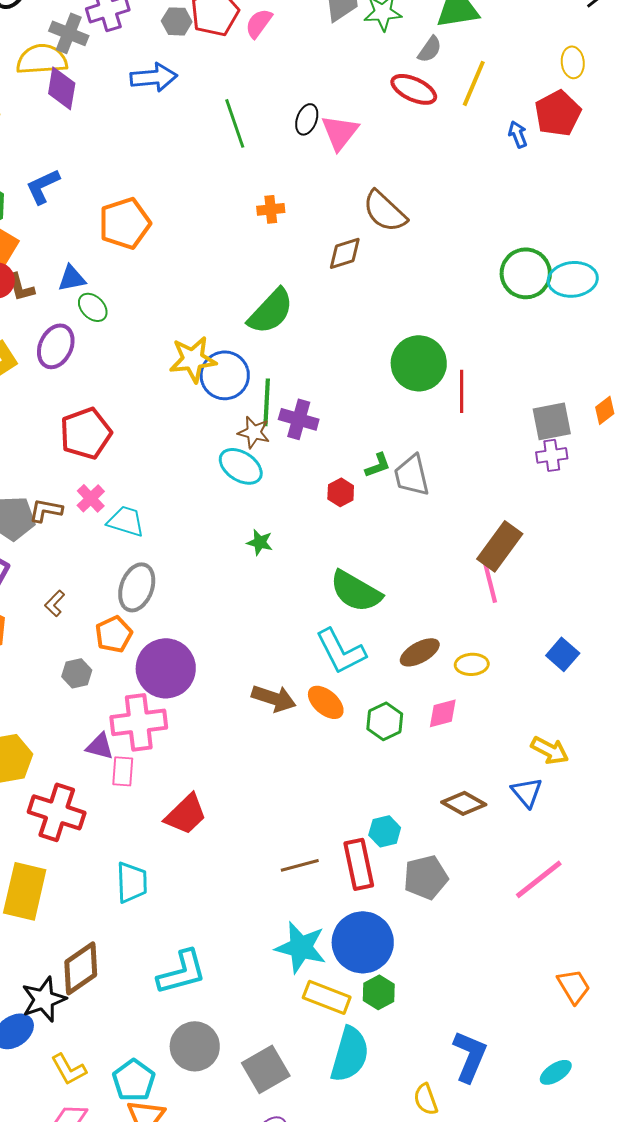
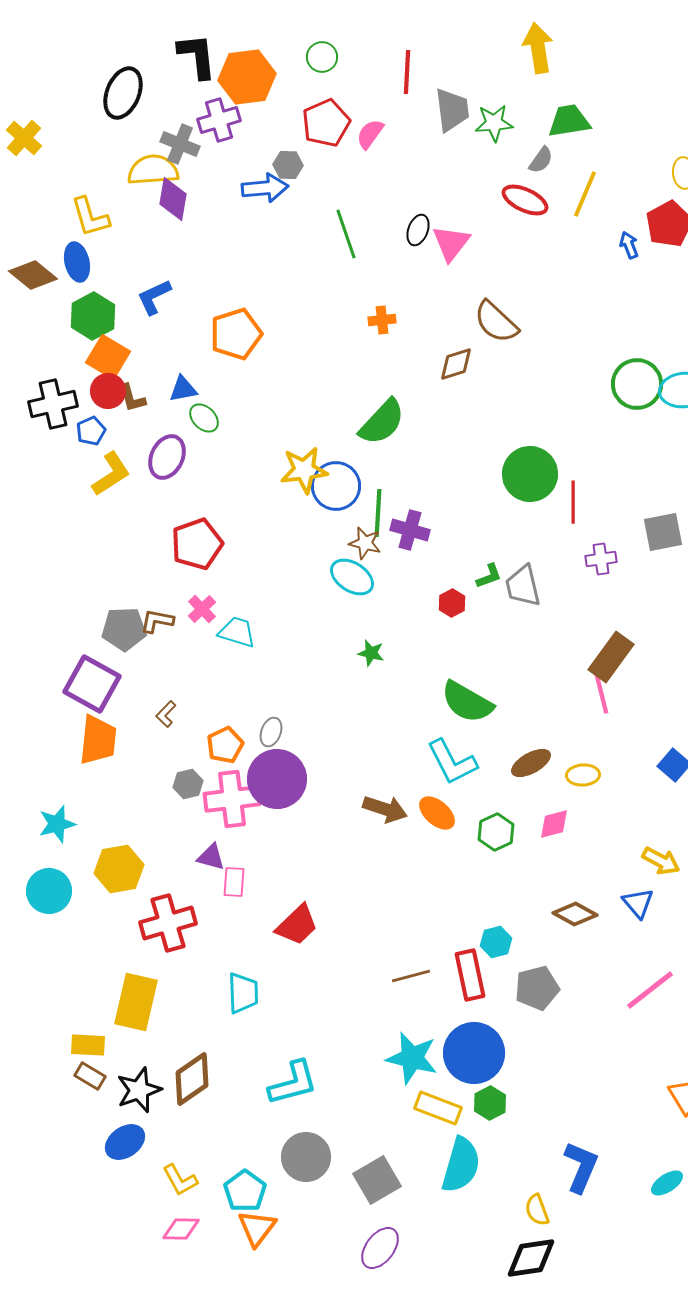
gray hexagon: (177, 21) -> (288, 165), moved
purple cross: (552, 455) -> (601, 559), moved
gray ellipse: (137, 587) -> (271, 732), moved, size x0.6
pink cross: (139, 722) -> (232, 799), moved
red cross: (57, 812) -> (168, 923), turned -34
black star: (44, 999) -> (139, 1090), moved

